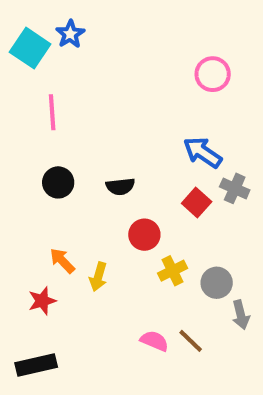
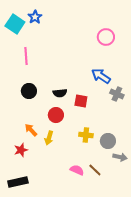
red square: (197, 203) -> (81, 101), moved, turned -32
red circle: (144, 235) -> (56, 115), moved
yellow cross: (172, 271) -> (86, 135), turned 32
gray arrow: (241, 315) -> (120, 157), turned -64

